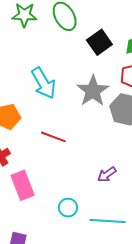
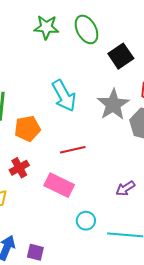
red line: (53, 137) -> (73, 150), turned -35
pink rectangle: (23, 185) -> (59, 185), moved, turned -44

